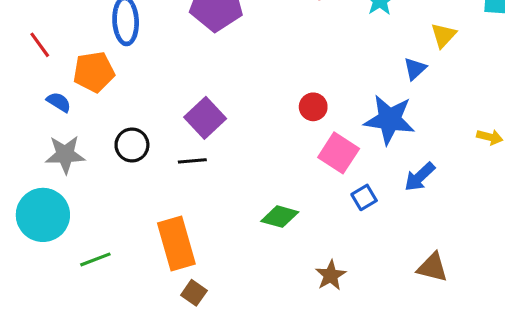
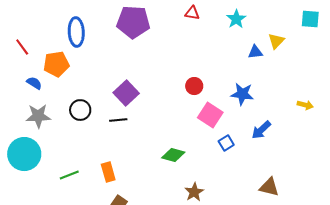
blue triangle: (415, 69) -> (255, 52), moved, turned 35
blue star: (389, 120) -> (242, 94), size x0.7
orange rectangle: (176, 244) -> (108, 172), size x0.6
green line: (95, 259) -> (69, 175), moved
brown star: (331, 275) -> (194, 192), moved

